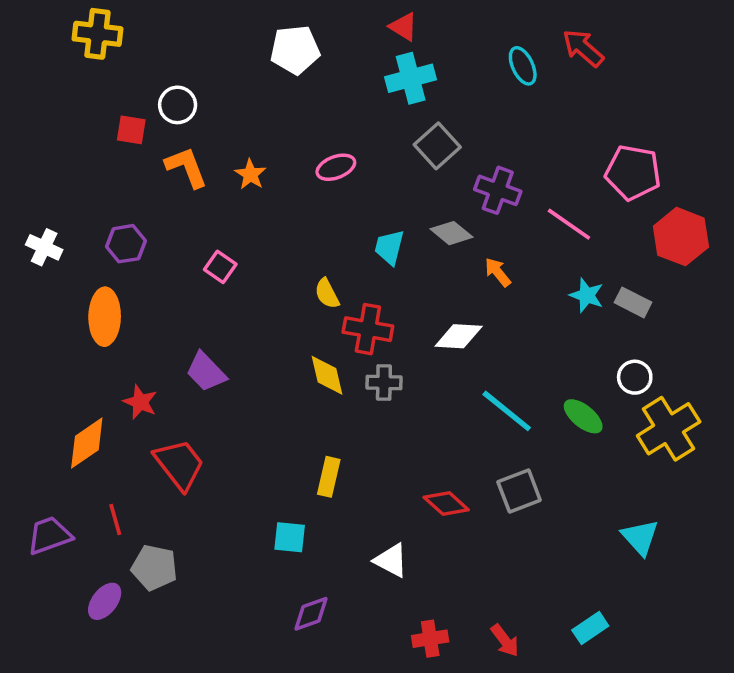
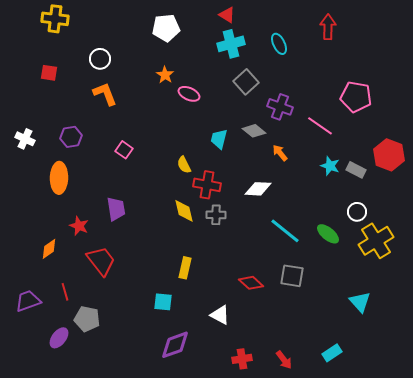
red arrow: (583, 48) -> (328, 27), turned 50
cyan ellipse: (523, 66) -> (279, 44), moved
red square: (131, 130) -> (49, 73), moved
pink ellipse: (336, 167) -> (189, 94), turned 45
orange star: (250, 174) -> (165, 75), moved
red hexagon: (681, 237) -> (389, 155), moved
purple trapezoid: (206, 372) -> (116, 209), turned -145
orange diamond: (87, 443) -> (49, 249), size x0.7
gray square: (519, 491) -> (292, 276), turned 30
purple diamond: (311, 614) -> (175, 345), size x1.4

